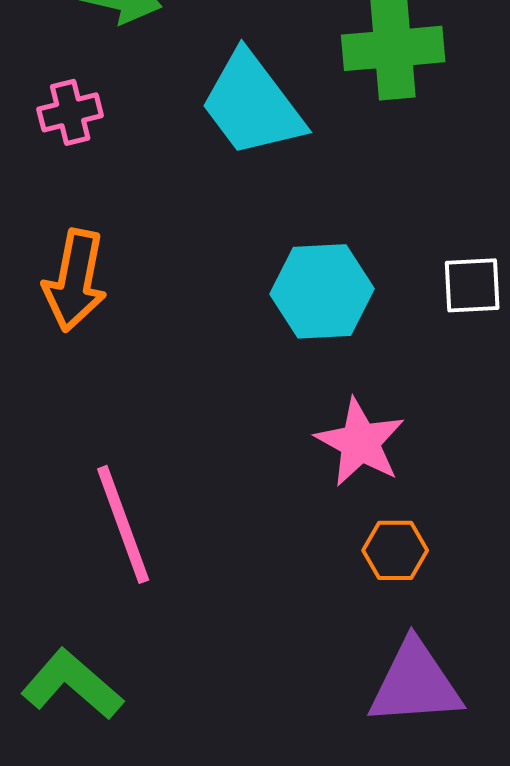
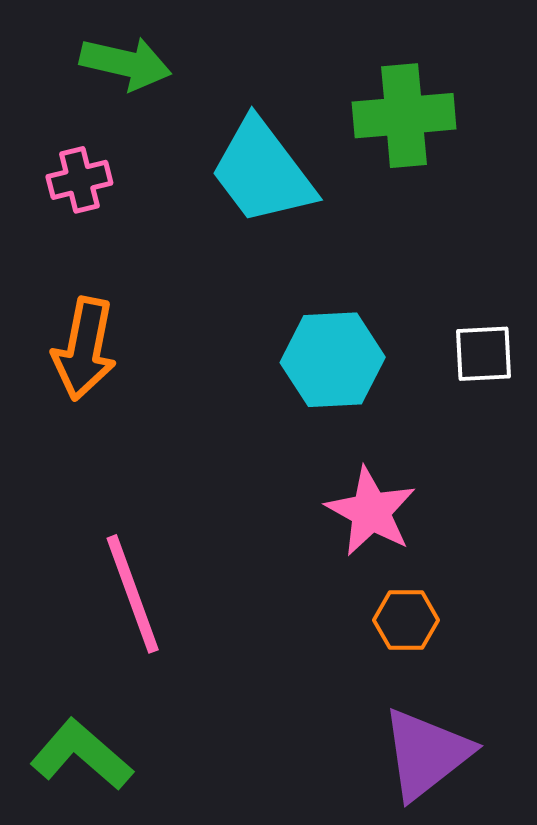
purple triangle: (415, 683) -> (426, 754), turned -34

